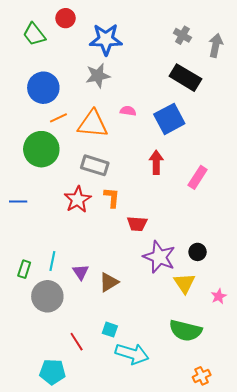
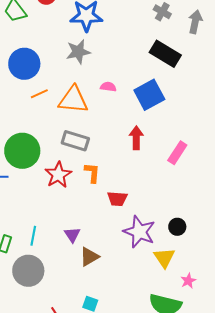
green circle: (41, 149) -> (22, 151), moved
purple triangle: (81, 272) -> (72, 235), moved
pink star: (219, 296) -> (188, 281), moved

